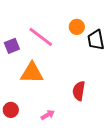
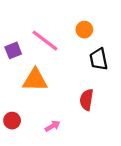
black trapezoid: (96, 40) -> (99, 59), moved

